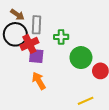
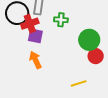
green circle: (81, 58) -> (89, 40), moved

